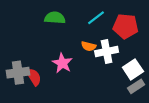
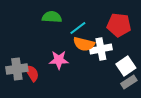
cyan line: (96, 18) -> (78, 28), moved
orange semicircle: (89, 46) -> (84, 44), size x1.5
pink star: (62, 63) -> (59, 60), turned -30

